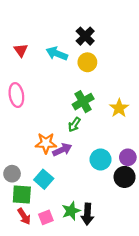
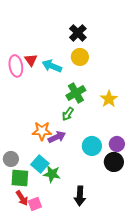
red triangle: (21, 50) -> (31, 60), moved
cyan arrow: (57, 54) -> (52, 66), moved
pink ellipse: (16, 95) -> (16, 66), moved
green star: (71, 211) -> (52, 174), moved, turned 30
pink square: (46, 217) -> (35, 204), moved

